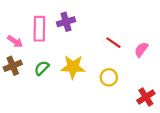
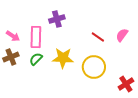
pink rectangle: (39, 29) -> (36, 37), moved
pink semicircle: (141, 50) -> (122, 35), moved
yellow circle: (109, 77) -> (94, 67), size x1.5

